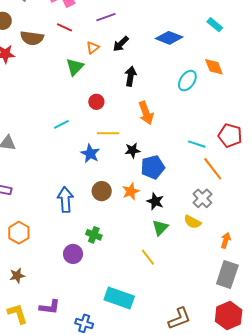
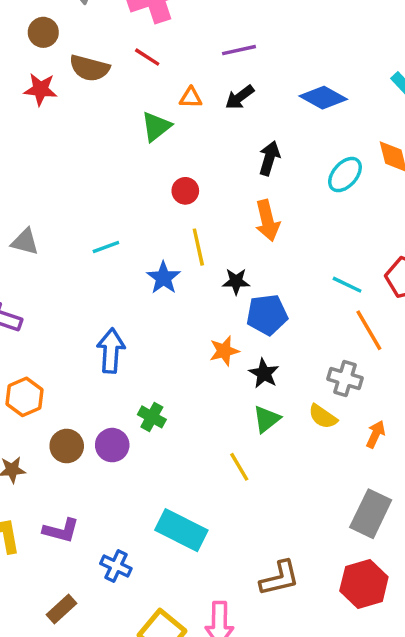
purple line: (106, 17) -> (239, 50), moved
orange triangle: (93, 48) -> (191, 98), turned 32
black arrow: (131, 76) -> (269, 158), moved
cyan line: (61, 124) -> (106, 247), moved
yellow line: (108, 133) -> (198, 247), turned 70
brown circle: (102, 191) -> (67, 446), moved
gray cross: (202, 198) -> (345, 379), turned -36
orange arrow: (226, 240) -> (376, 434), moved

